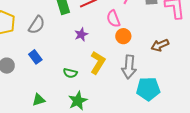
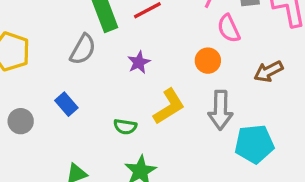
pink semicircle: (113, 19) -> (229, 28), moved
gray semicircle: (37, 25) -> (83, 49), moved
yellow L-shape: (98, 63) -> (169, 107), turned 30

